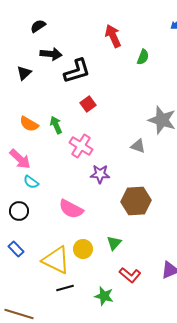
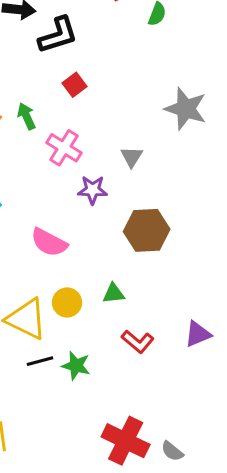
gray triangle: (138, 146) -> (132, 157), moved, turned 42
green triangle: (114, 243) -> (114, 293), turned 42
green star: (104, 296) -> (76, 366), moved

